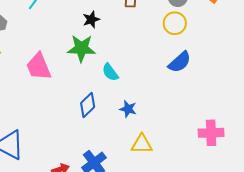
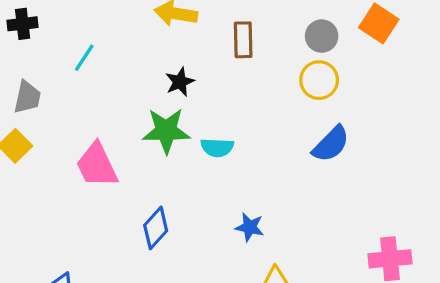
cyan semicircle: (110, 72) -> (217, 147), moved, turned -48
blue diamond: (88, 105) -> (156, 228), moved

